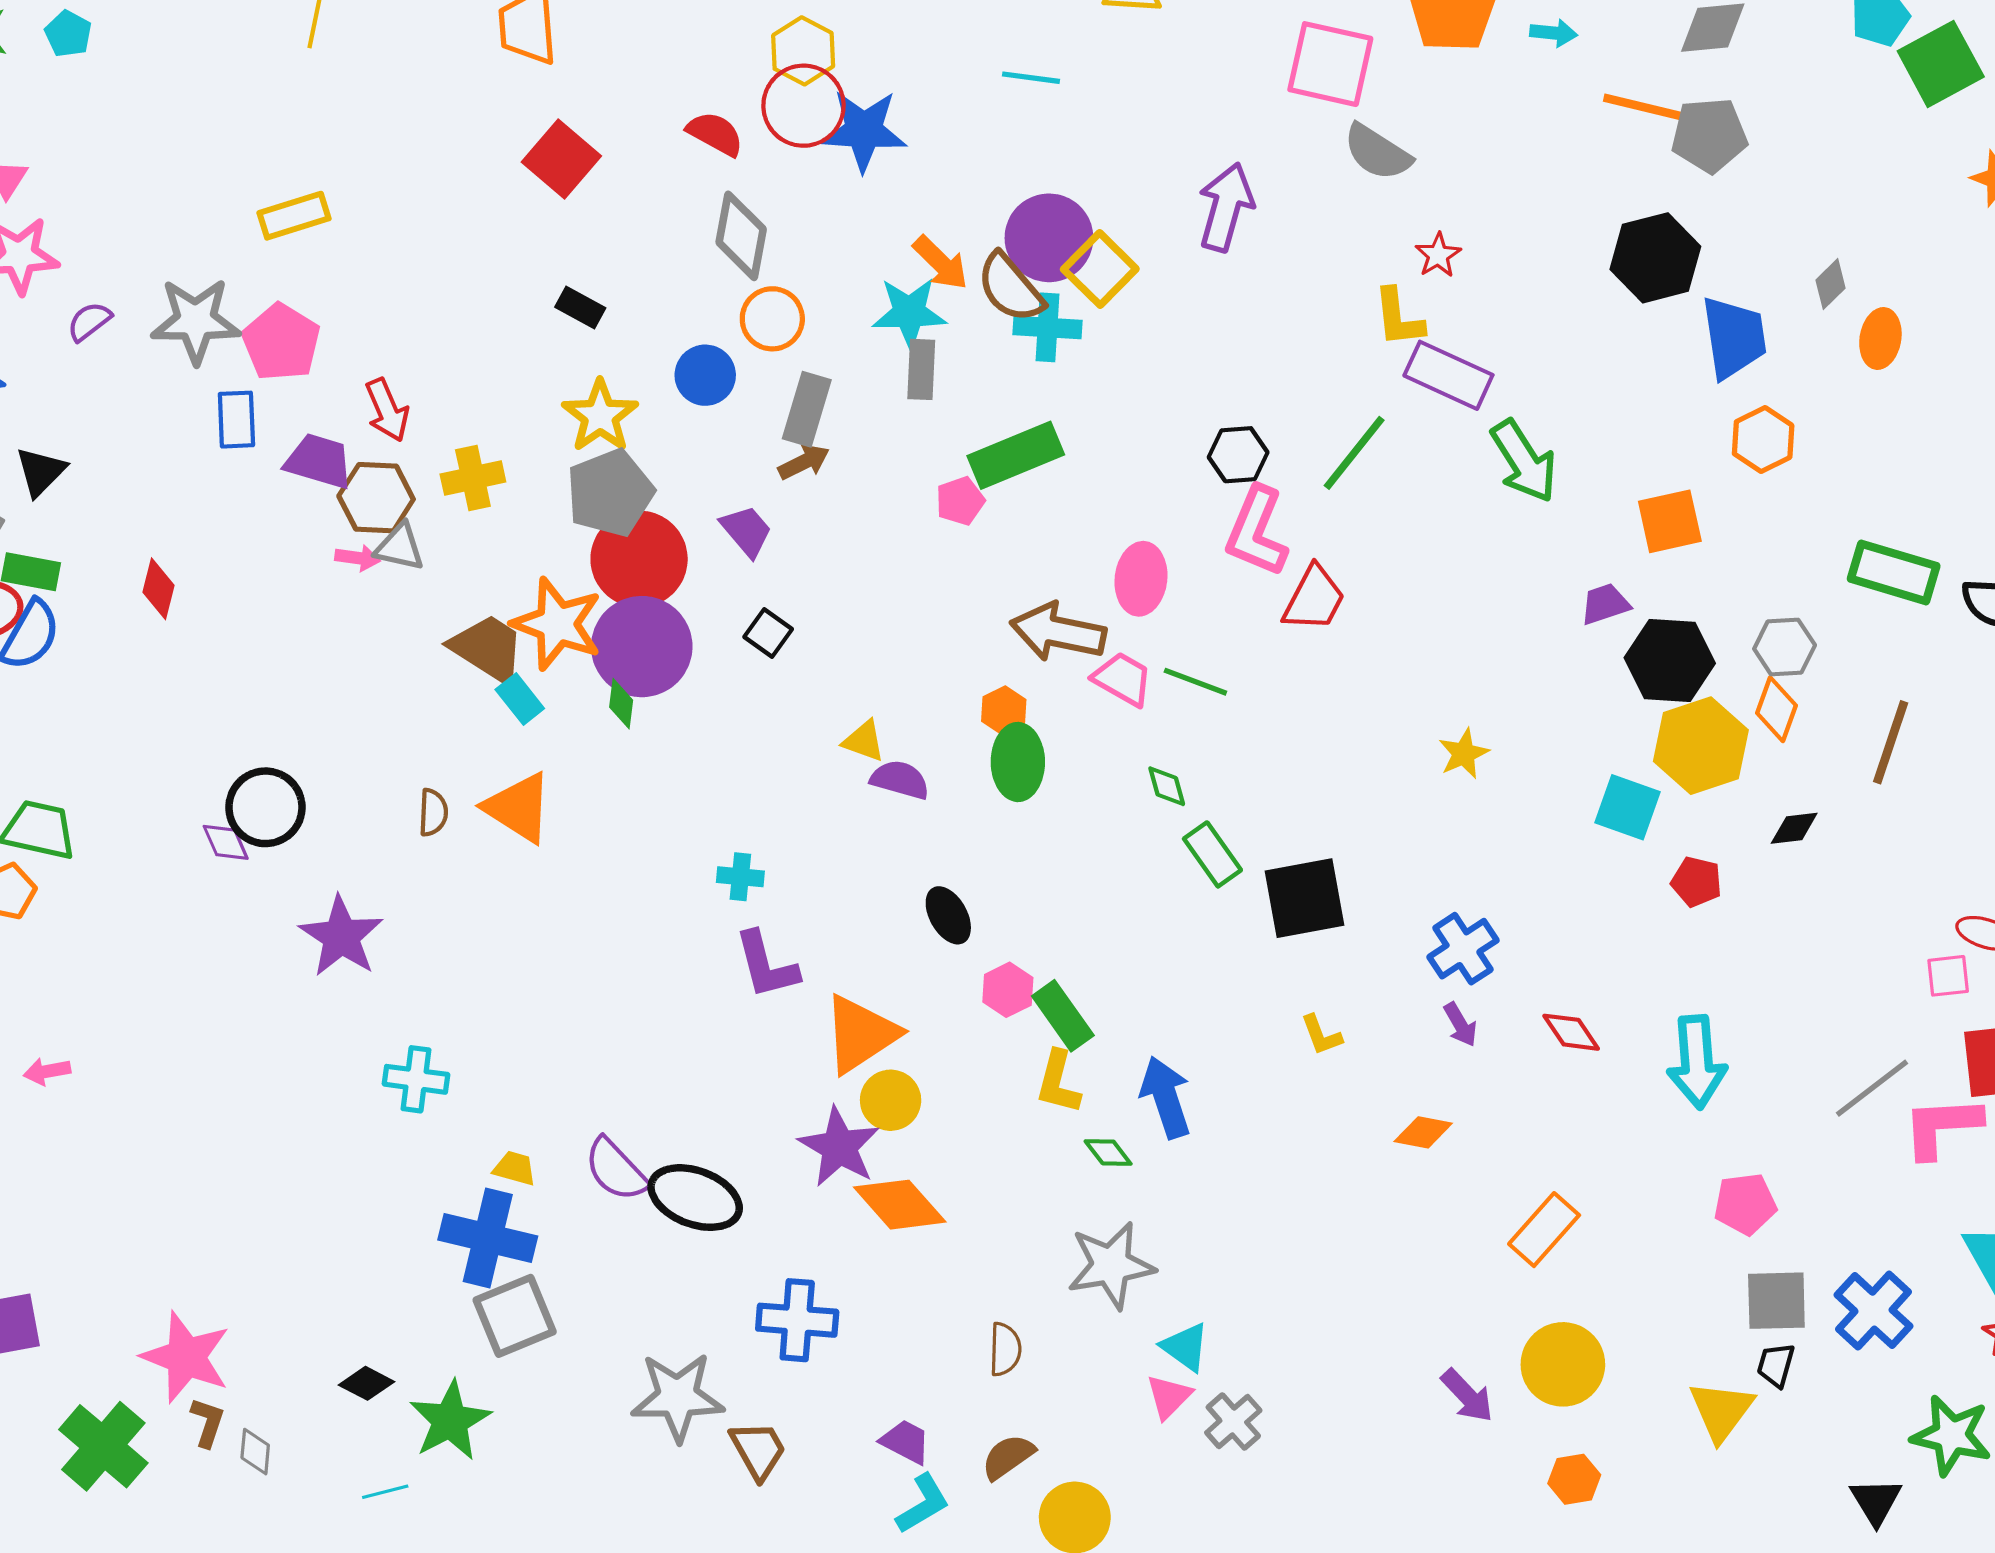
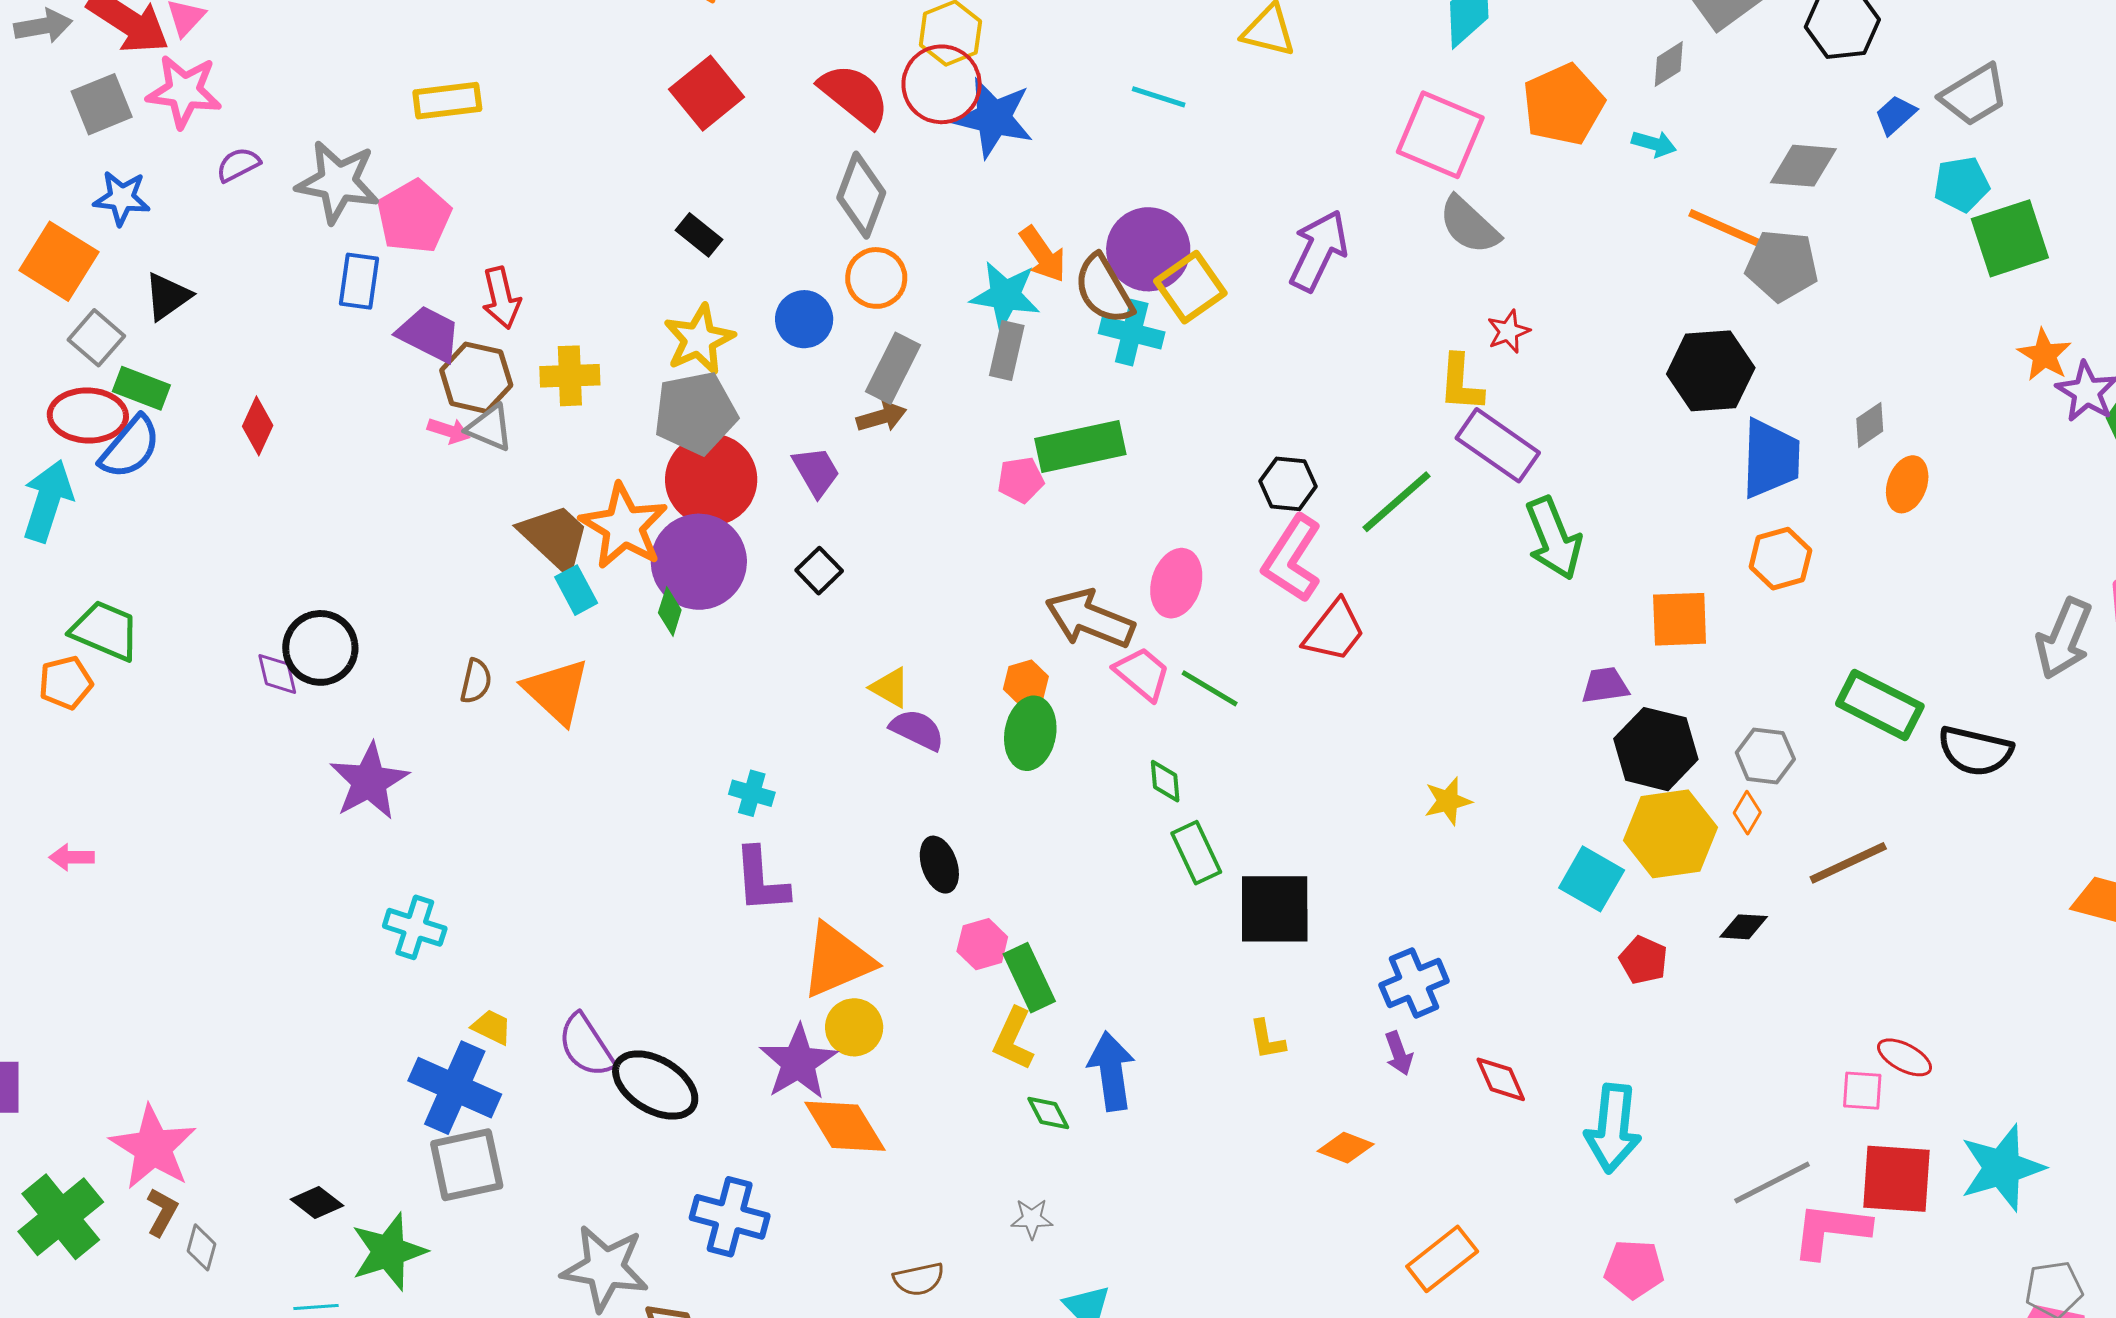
red semicircle: (715, 134) -> (854, 95), size x1.4
orange diamond: (1777, 709) -> (1747, 813), size x0.7
brown line: (1891, 742) -> (1848, 863), turned 36
gray star: (1111, 1265) -> (1032, 1219), size x0.5
brown semicircle: (1005, 1349) -> (919, 1279), turned 66

